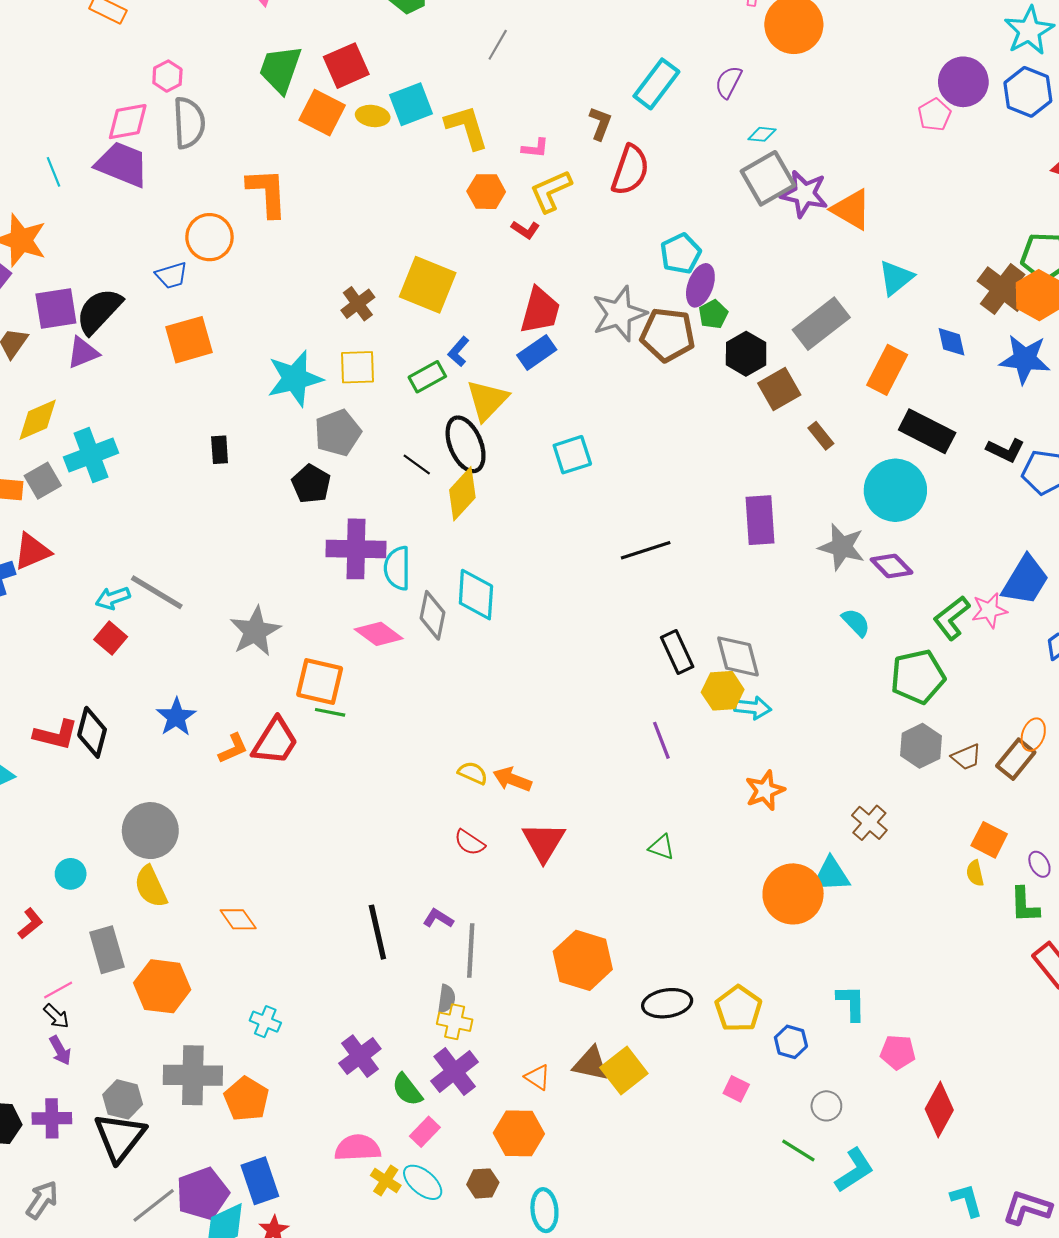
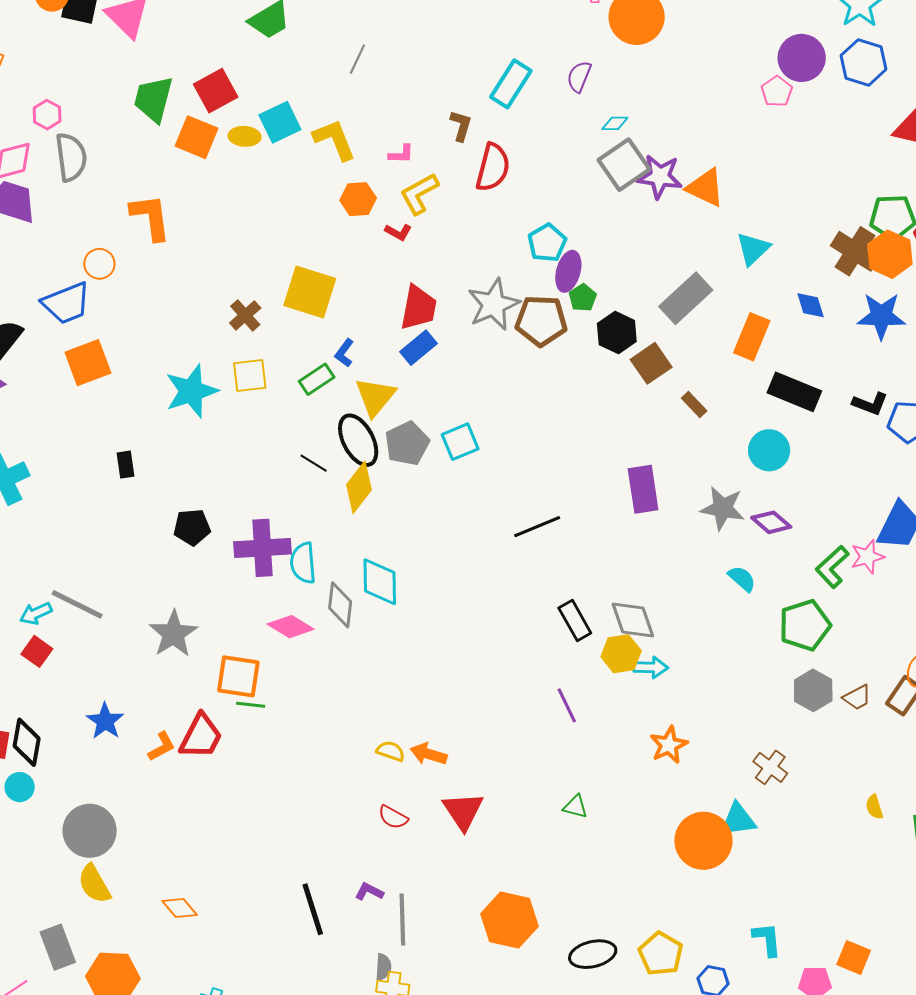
orange circle: (209, 237) -> (99, 264), size x0.7
blue trapezoid: (172, 275) -> (66, 303), size x1.6
gray pentagon: (338, 433) -> (407, 443), moved
black pentagon: (311, 484) -> (192, 527), moved, turned -30
cyan circle: (895, 490) -> (769, 450), size x0.7
orange square: (989, 840) -> (854, 957), moved
cyan circle: (71, 874) -> (20, 787), moved

